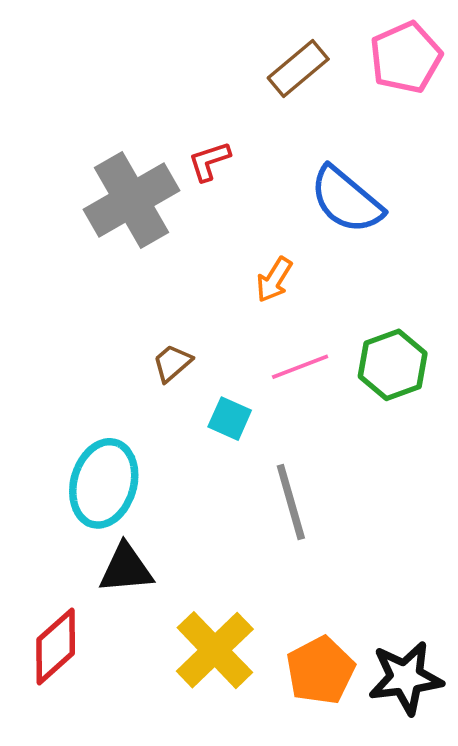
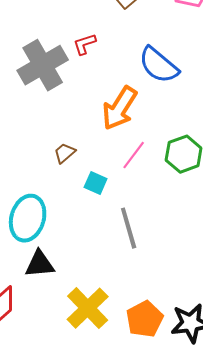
orange arrow: (274, 280) -> (120, 108), size x1.8
pink line: (300, 367) -> (134, 155), turned -32

